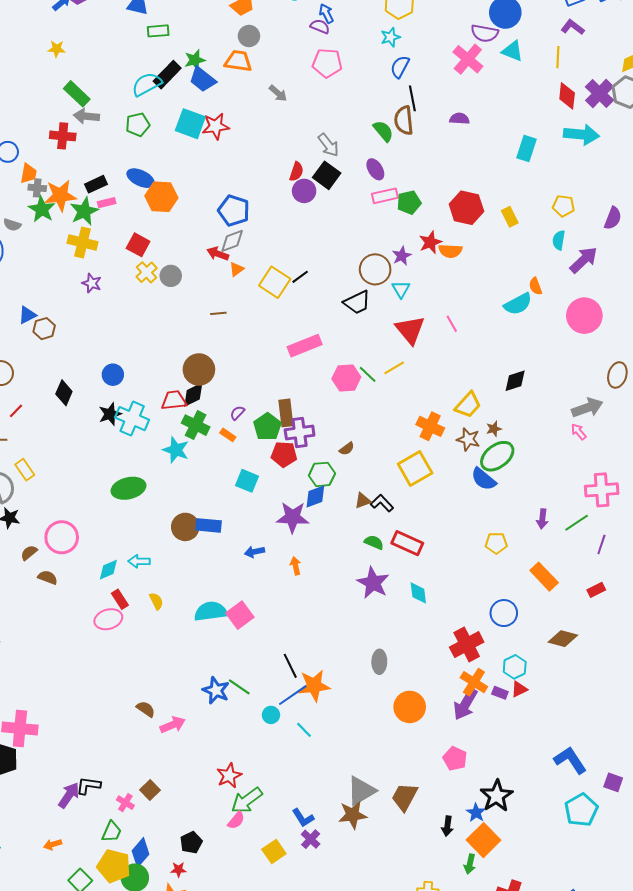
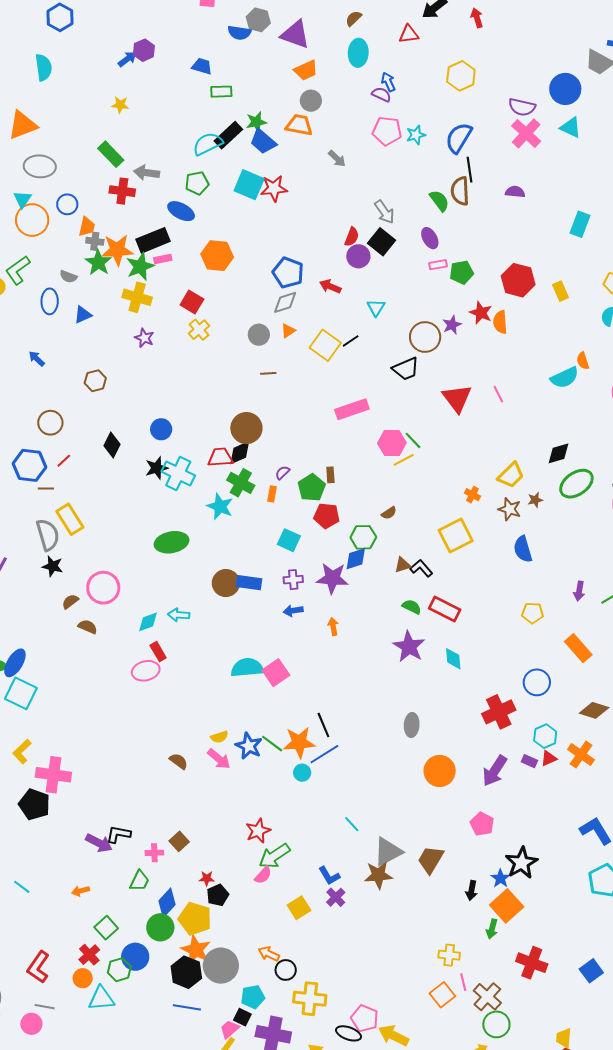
purple semicircle: (485, 33) -> (522, 107), moved
cyan star: (390, 37) -> (416, 135), moved
blue semicircle: (400, 67) -> (459, 138), size x1.4
green rectangle: (77, 94) -> (111, 154), moved
blue ellipse: (141, 178) -> (181, 211), moved
black rectangle: (96, 184) -> (153, 240), size x1.5
pink rectangle: (385, 196) -> (438, 265), size x0.7
red star: (430, 242) -> (481, 313), turned -30
orange semicircle: (450, 251) -> (500, 322), turned 80
red arrow: (218, 254) -> (330, 286), moved
gray circle: (171, 276) -> (259, 335), moved
cyan triangle: (401, 289) -> (376, 308), moved
blue triangle: (27, 315) -> (83, 315), moved
yellow line: (394, 368) -> (404, 460), moved
brown rectangle: (286, 413) -> (330, 475), size x0.6
orange cross: (430, 426) -> (472, 495), size x0.6
purple cross: (300, 432) -> (293, 580), moved, size x0.7
orange rectangle: (228, 435) -> (272, 494), turned 63
green ellipse: (497, 456) -> (576, 484), moved
yellow rectangle: (25, 470) -> (70, 519), size x1.4
blue semicircle: (484, 479) -> (523, 549), turned 32
yellow semicircle: (156, 601) -> (219, 737), moved, turned 96
orange cross: (474, 682) -> (581, 755), moved
orange star: (314, 686) -> (299, 742), moved
pink arrow: (173, 725) -> (219, 759), moved, turned 60
cyan line: (304, 730) -> (352, 824), moved
purple arrow: (69, 795) -> (99, 843), turned 80
pink cross: (125, 803) -> (154, 853), turned -36
yellow pentagon: (114, 866) -> (195, 919), moved
red star: (178, 870) -> (207, 878), moved

